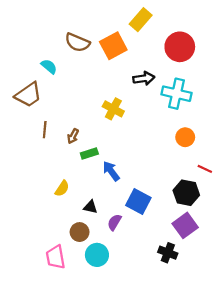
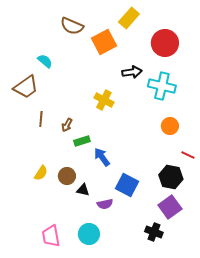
brown semicircle: (77, 42) -> (72, 26), moved
yellow semicircle: (62, 188) -> (41, 173), moved
purple semicircle: (114, 222) -> (105, 204), turned -133
brown circle: (80, 232) -> (67, 176), moved

